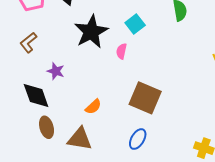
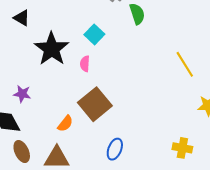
brown square: (145, 98) -> (95, 104), moved, turned 36

